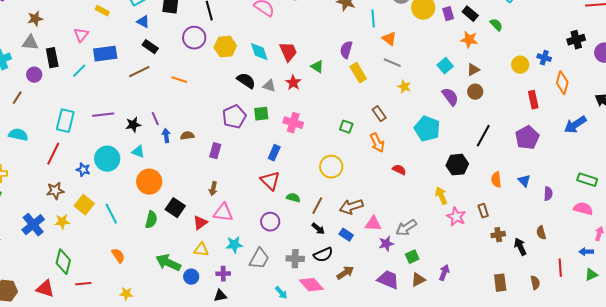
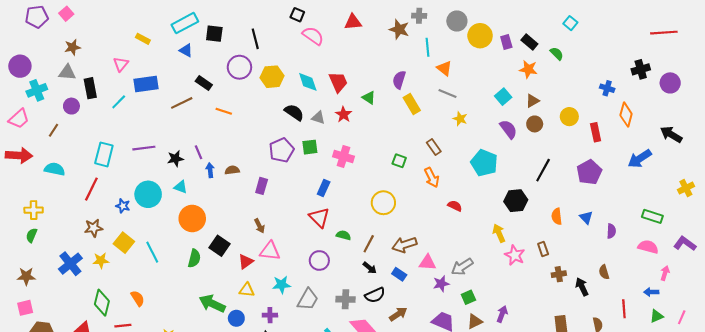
black rectangle: (150, 47) -> (204, 83), moved
yellow circle: (520, 65) -> (569, 117), moved
brown arrow: (213, 189) -> (259, 226), turned -40
orange semicircle: (118, 256) -> (138, 298), moved

